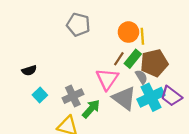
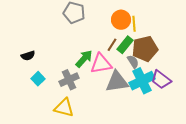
pink triangle: (107, 79) -> (101, 64), turned 45
gray triangle: (124, 98) -> (117, 82), turned -45
green arrow: (91, 109) -> (84, 59), moved

